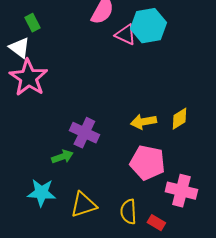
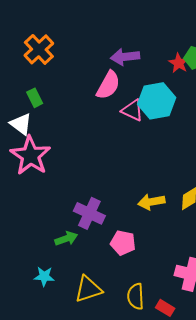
pink pentagon: (147, 163) -> (123, 243), moved, size x0.7
cyan star: (41, 193) -> (44, 276), size x0.7

